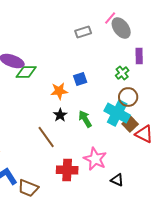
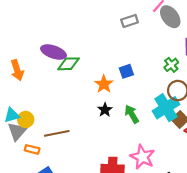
orange star: (59, 91) -> (104, 84), turned -30
cyan cross: (117, 113) -> (166, 108), turned 30
brown line: (46, 137) -> (57, 133), moved, turned -65

